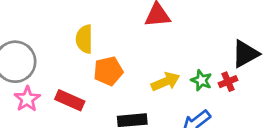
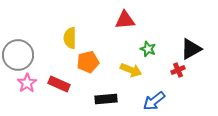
green star: (201, 80) -> (148, 49), moved
yellow arrow: (165, 82) -> (131, 70), turned 45

